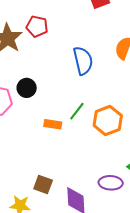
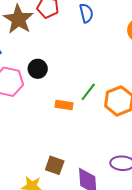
blue semicircle: (83, 61) -> (86, 13), moved, size x0.7

